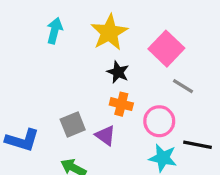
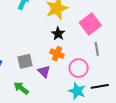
gray line: (183, 86) -> (97, 49), turned 40
black line: (197, 145) -> (100, 86), turned -30

